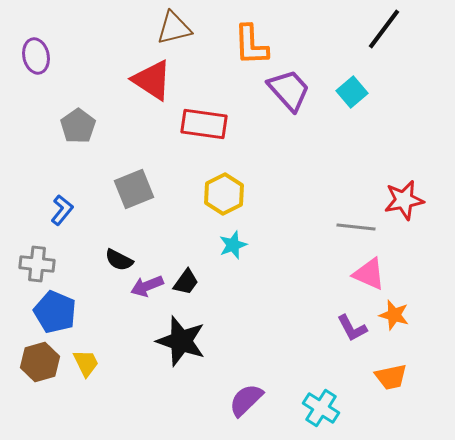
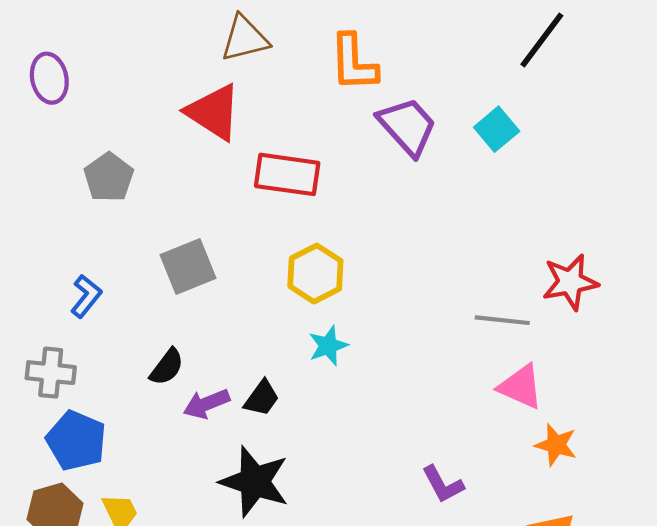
black semicircle: (119, 260) -> (167, 367), turned -80
purple L-shape: (352, 328) -> (443, 484), moved

